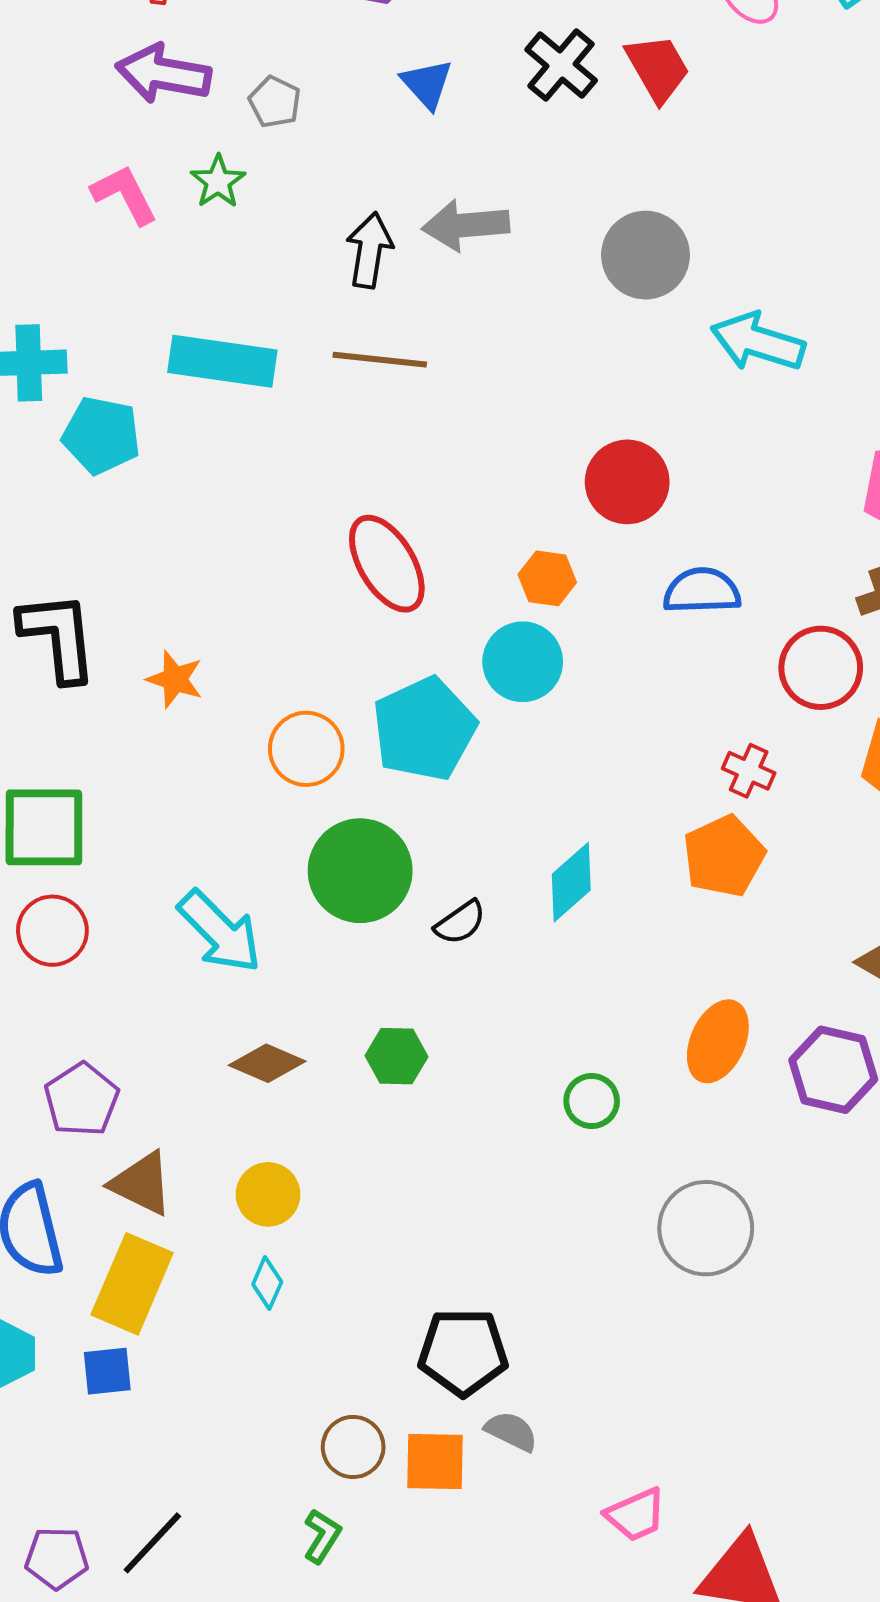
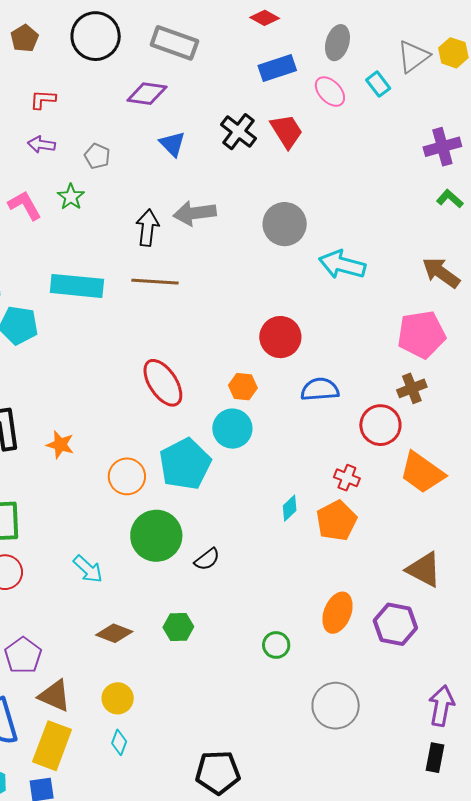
purple arrow: (163, 74) -> (41, 145), size x0.6
cyan diamond: (571, 882) -> (290, 508), moved, size x0.7
cyan arrow: (220, 932) -> (88, 569), size x0.7

